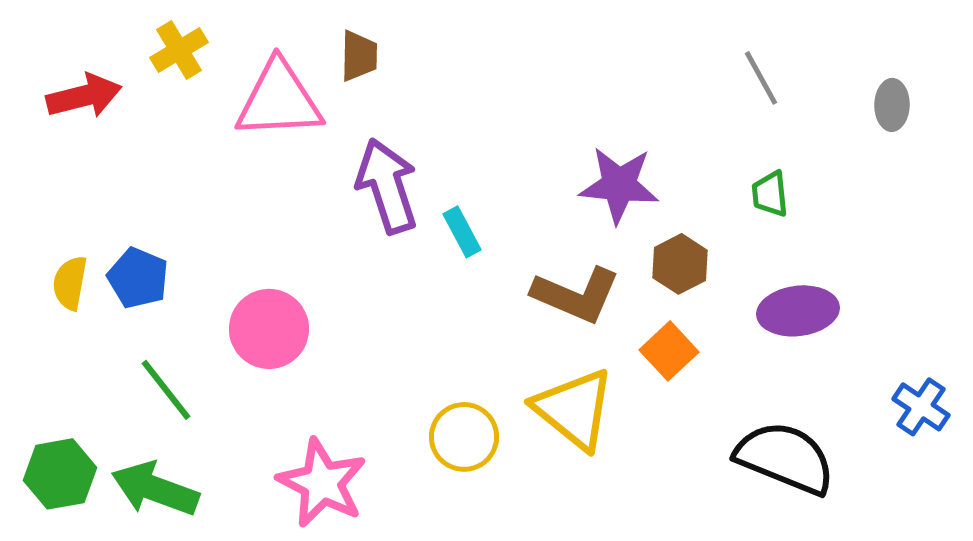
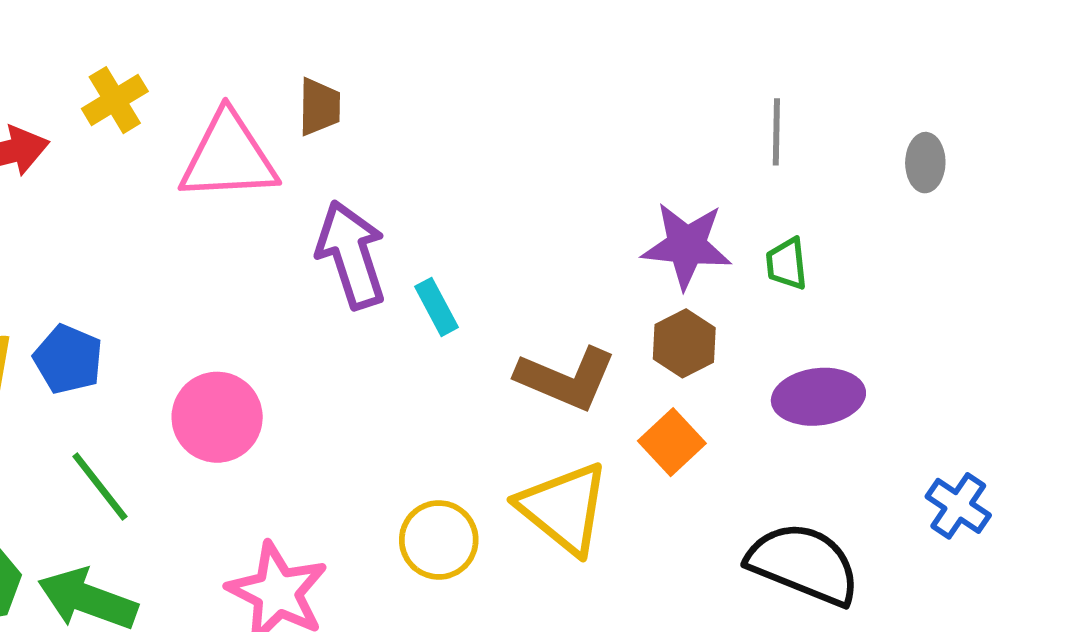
gray line: (761, 78) -> (776, 132), turned 30
purple star: (619, 185) -> (687, 246), moved

